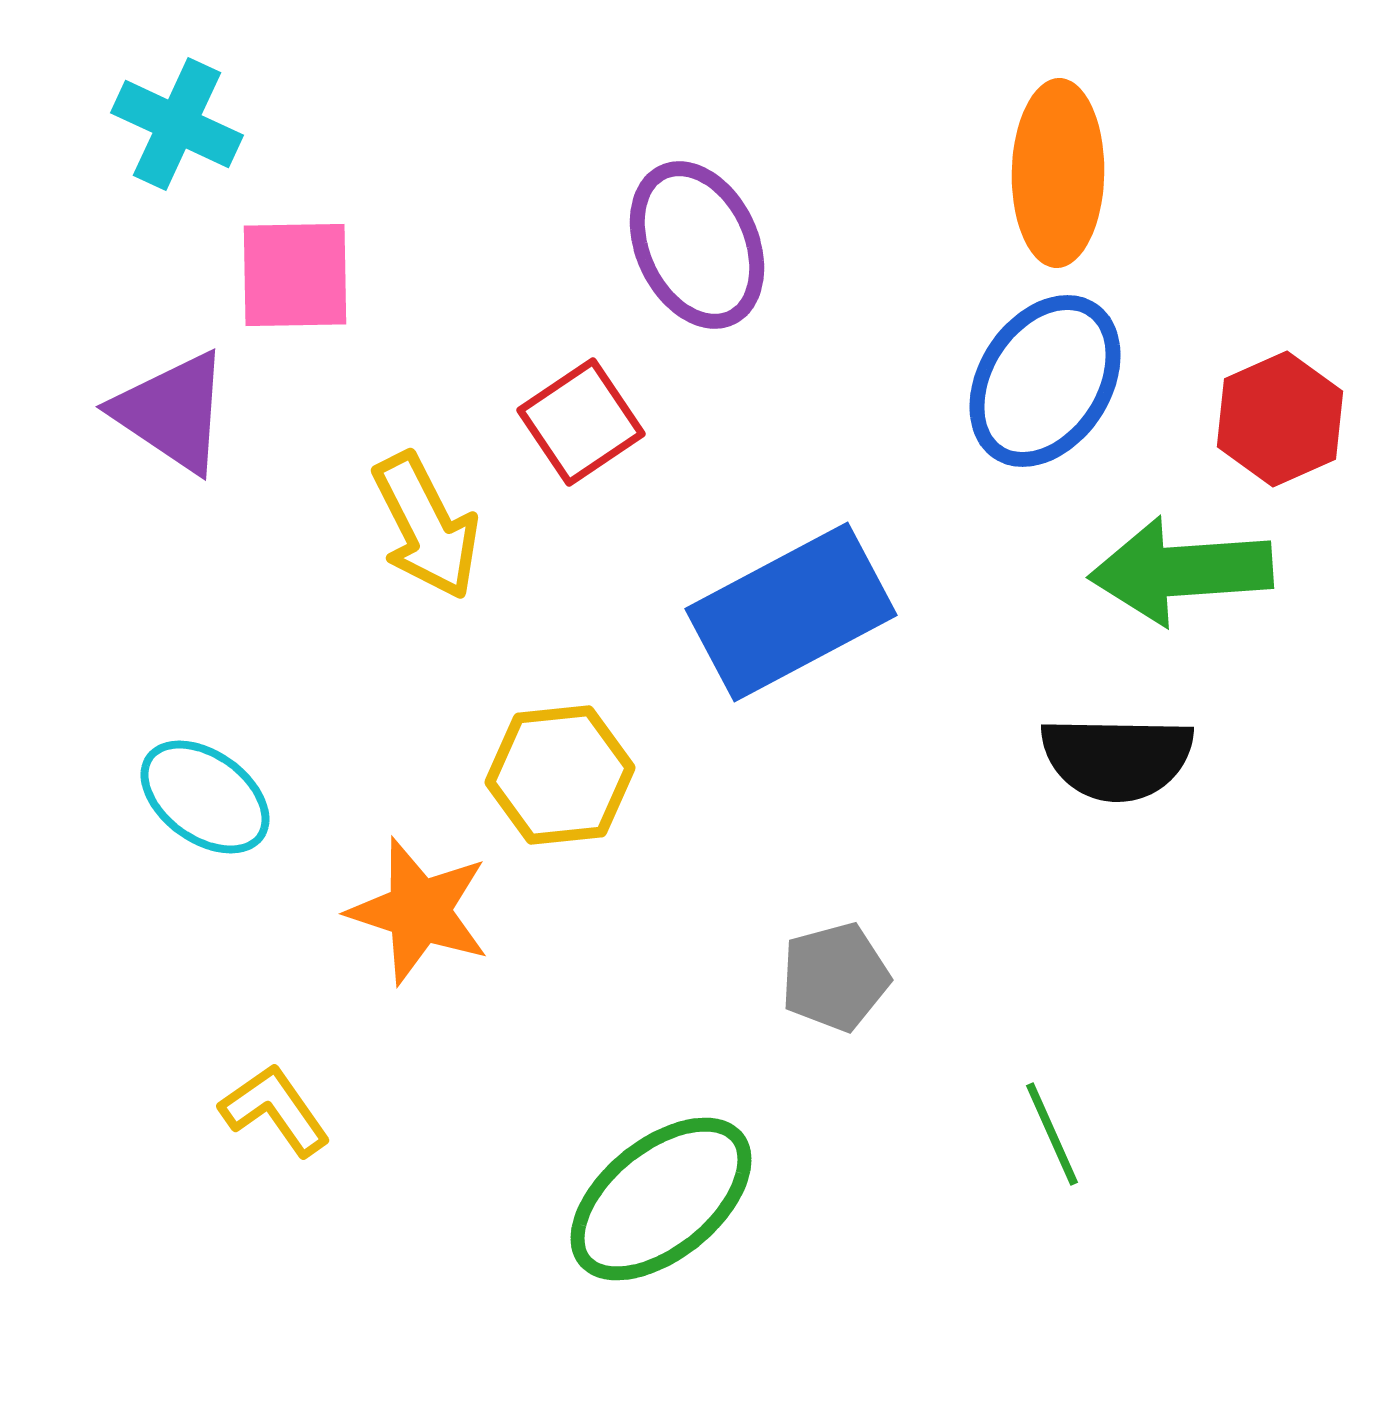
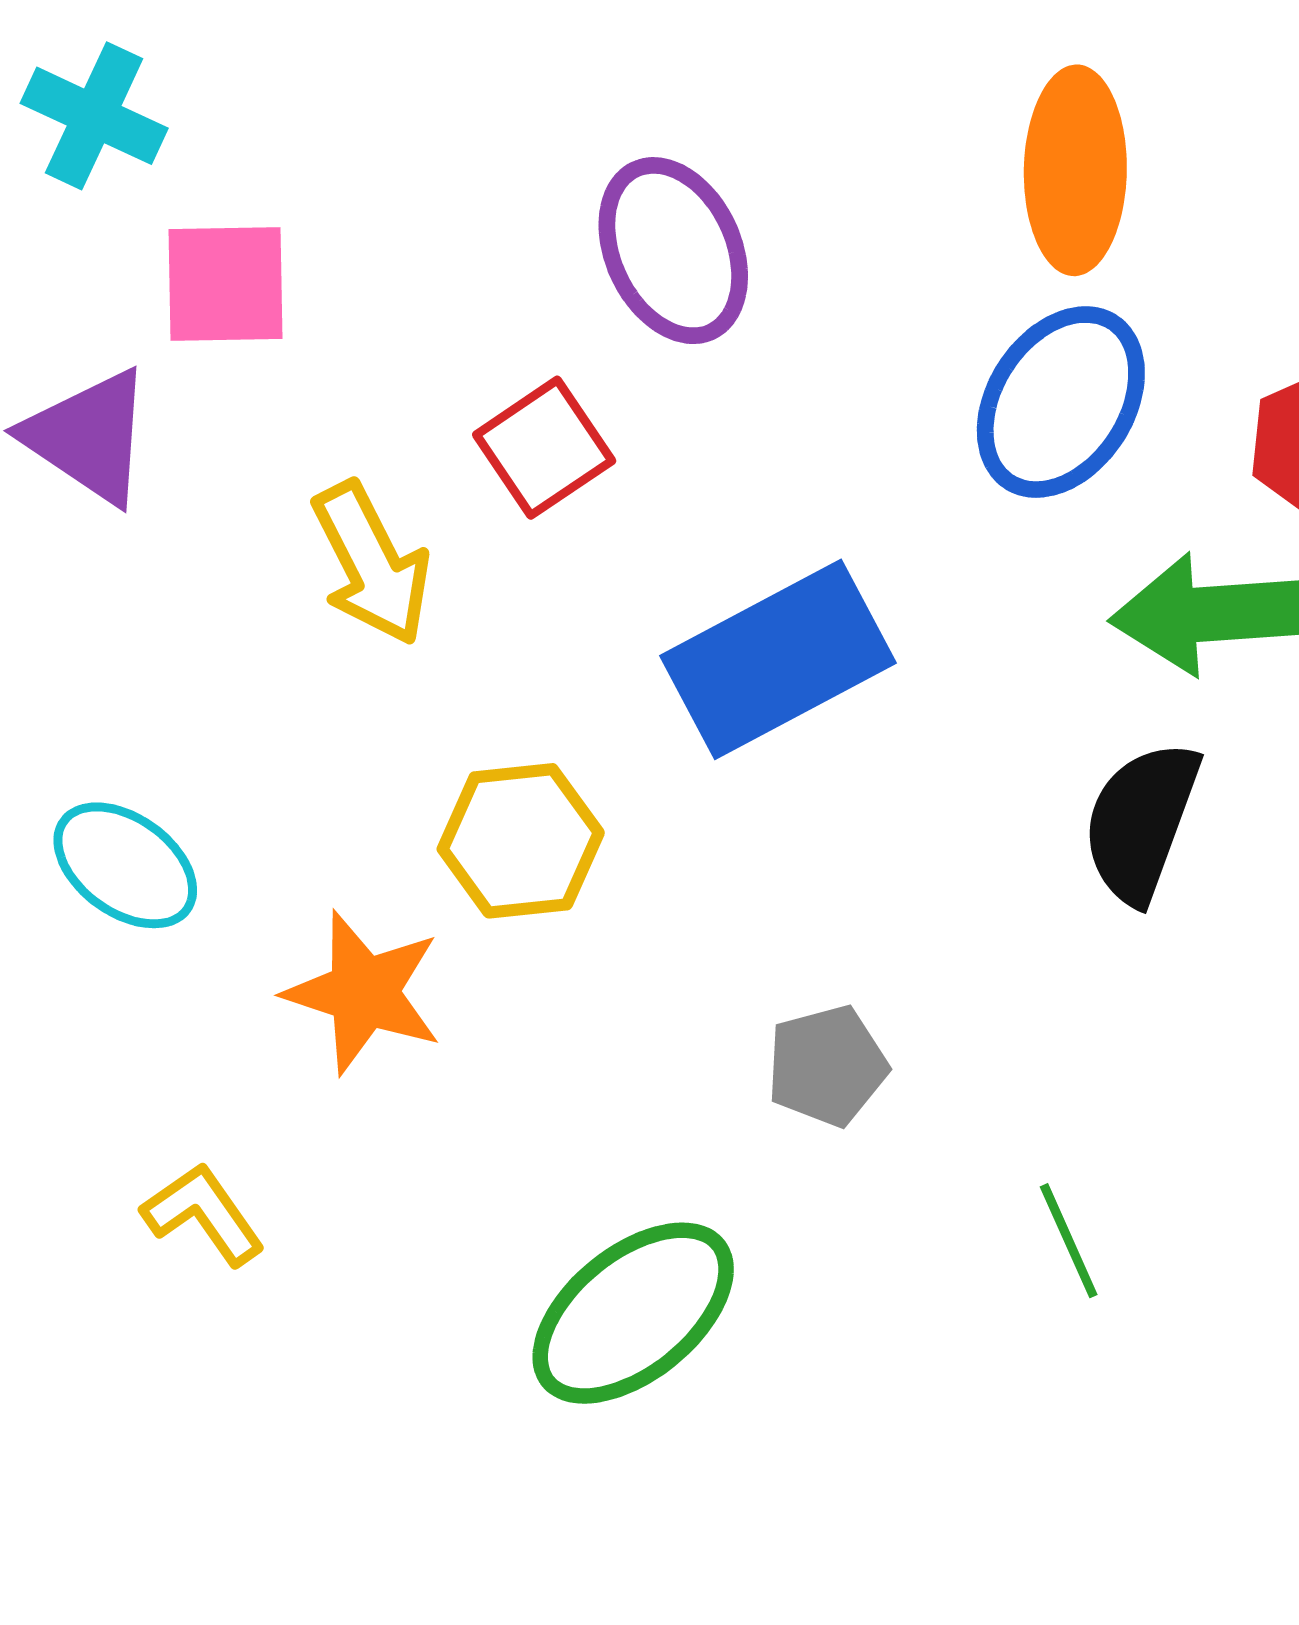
black semicircle: (1117, 758) -> (1141, 822), turned 109

